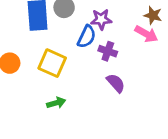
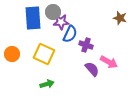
purple star: (101, 19) -> (61, 22), moved
pink arrow: (146, 34) -> (109, 62), moved

